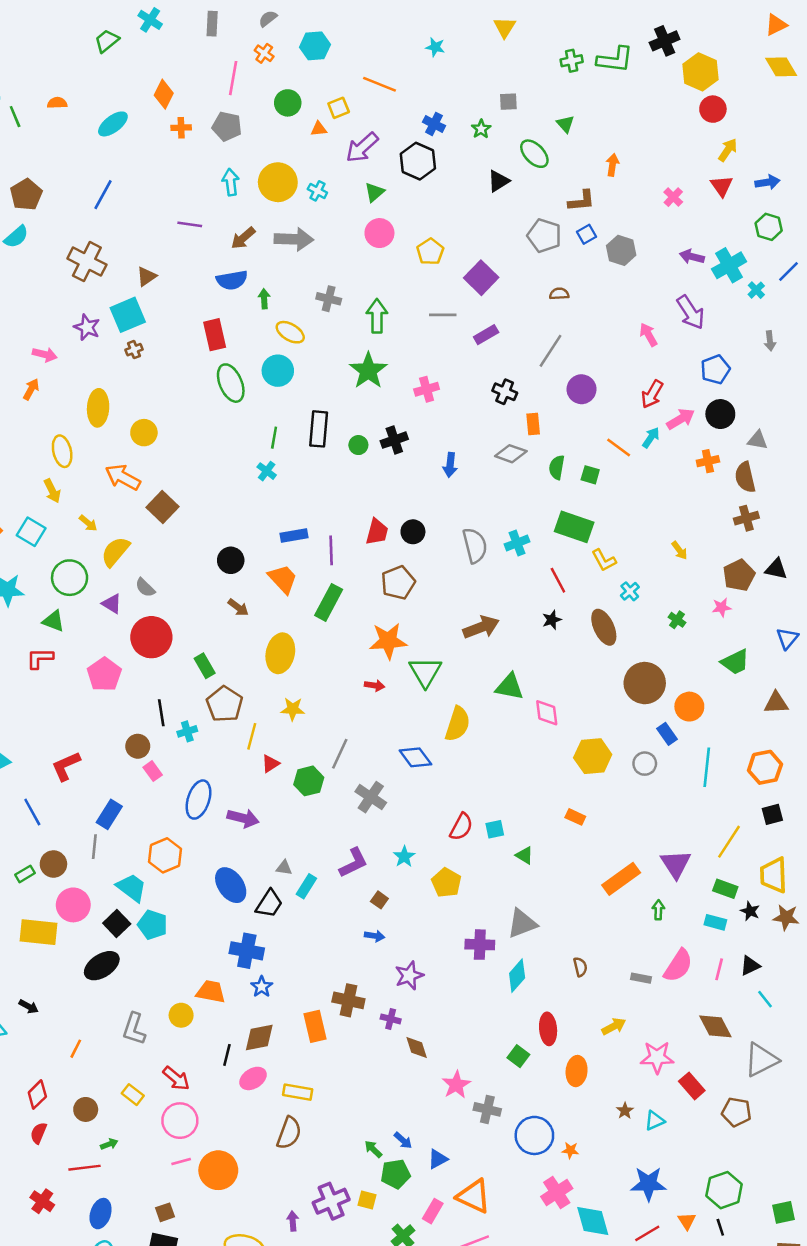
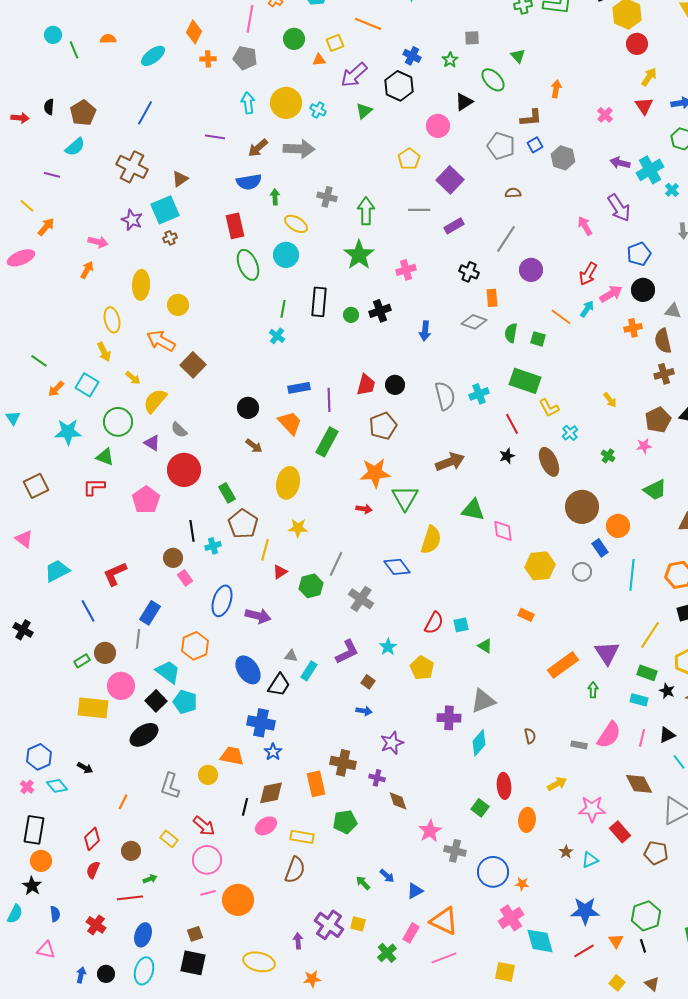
pink circle: (379, 233) -> (438, 126), moved
green pentagon: (396, 1174) -> (345, 822), moved
purple cross: (331, 1201) -> (329, 925), turned -32

